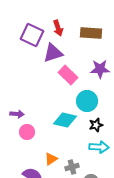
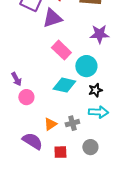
pink rectangle: (68, 75) -> (61, 50), moved
purple arrow: (17, 114) -> (16, 79), turned 56
gray cross: (72, 167) -> (72, 123), moved

